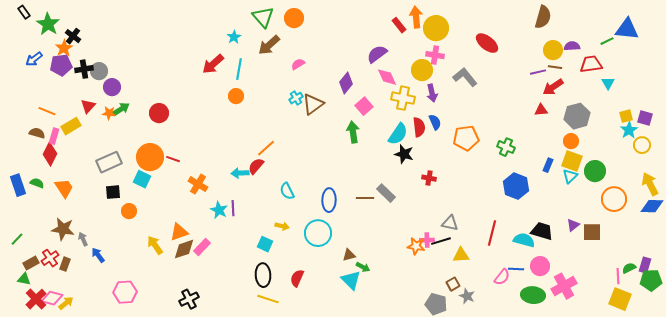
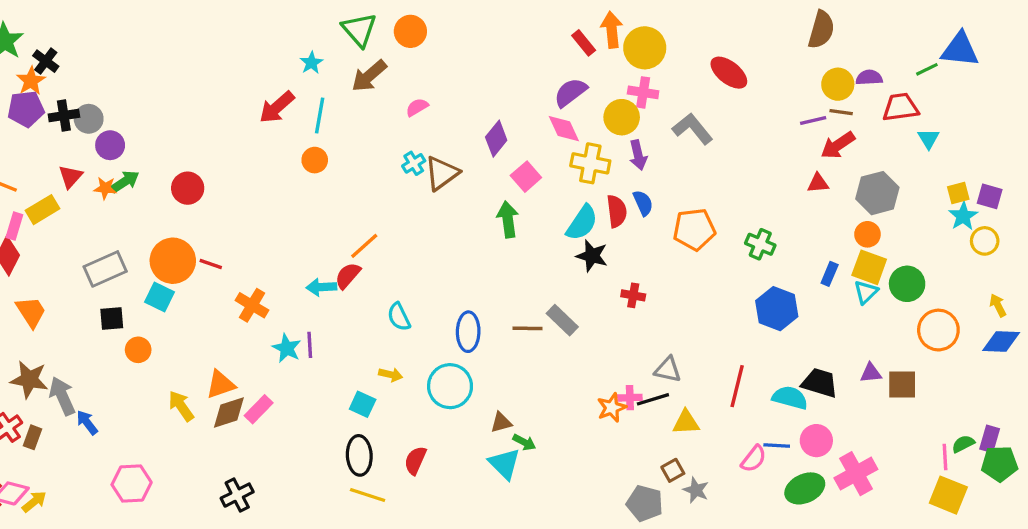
purple semicircle: (377, 54) -> (570, 92), moved
yellow arrow: (650, 184) -> (998, 305), size x0.6
purple triangle: (573, 225) -> (871, 373), turned 32
gray arrow: (83, 239) -> (62, 396), size x1.6
orange star: (416, 246) -> (612, 408), turned -30
green ellipse: (533, 295) -> (805, 488), turned -30

